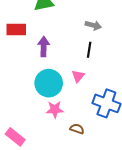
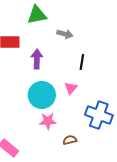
gray arrow: (93, 25) -> (65, 34), moved
brown semicircle: (77, 129) -> (70, 140), turned -32

